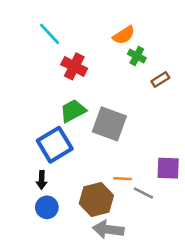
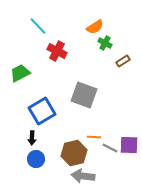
green trapezoid: (73, 111) -> (20, 73), moved
purple square: (168, 168) -> (129, 145), moved

